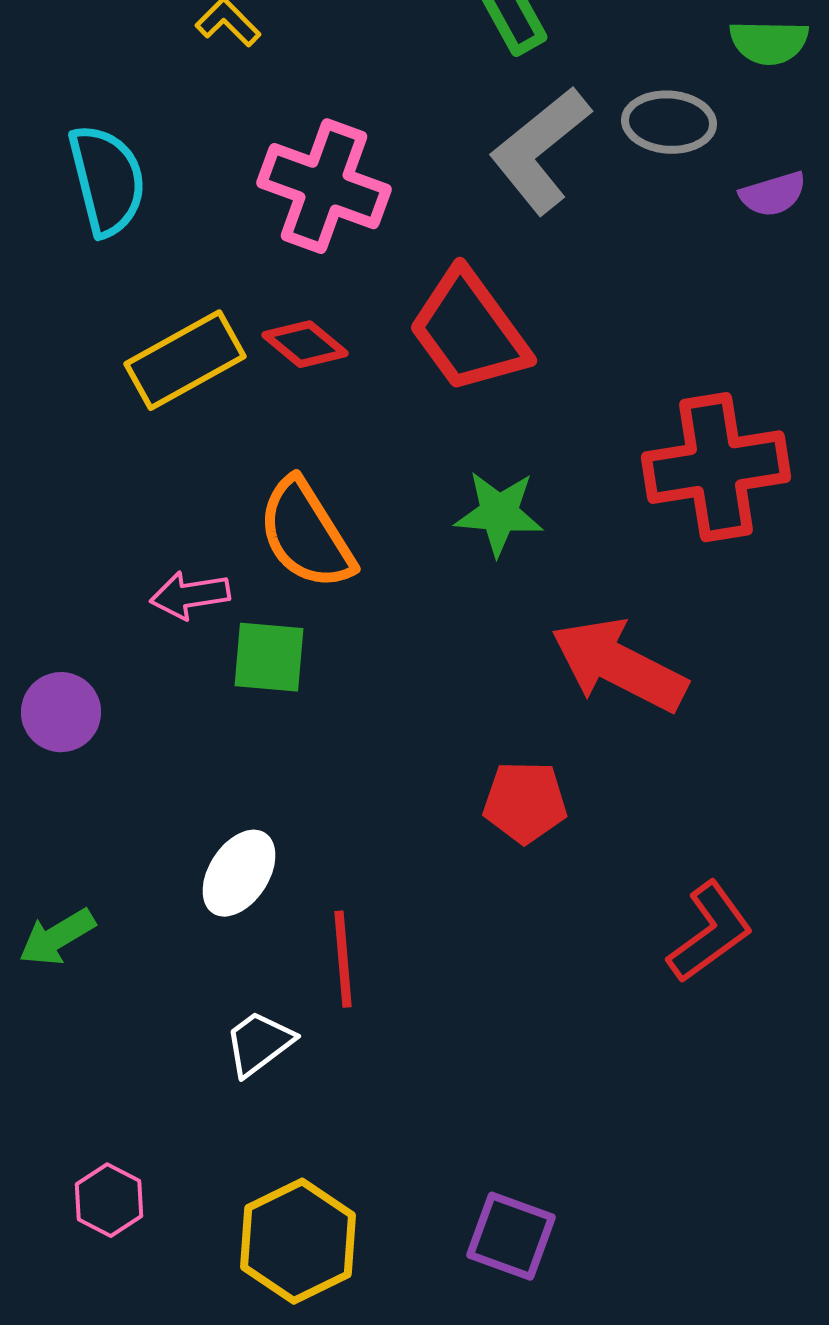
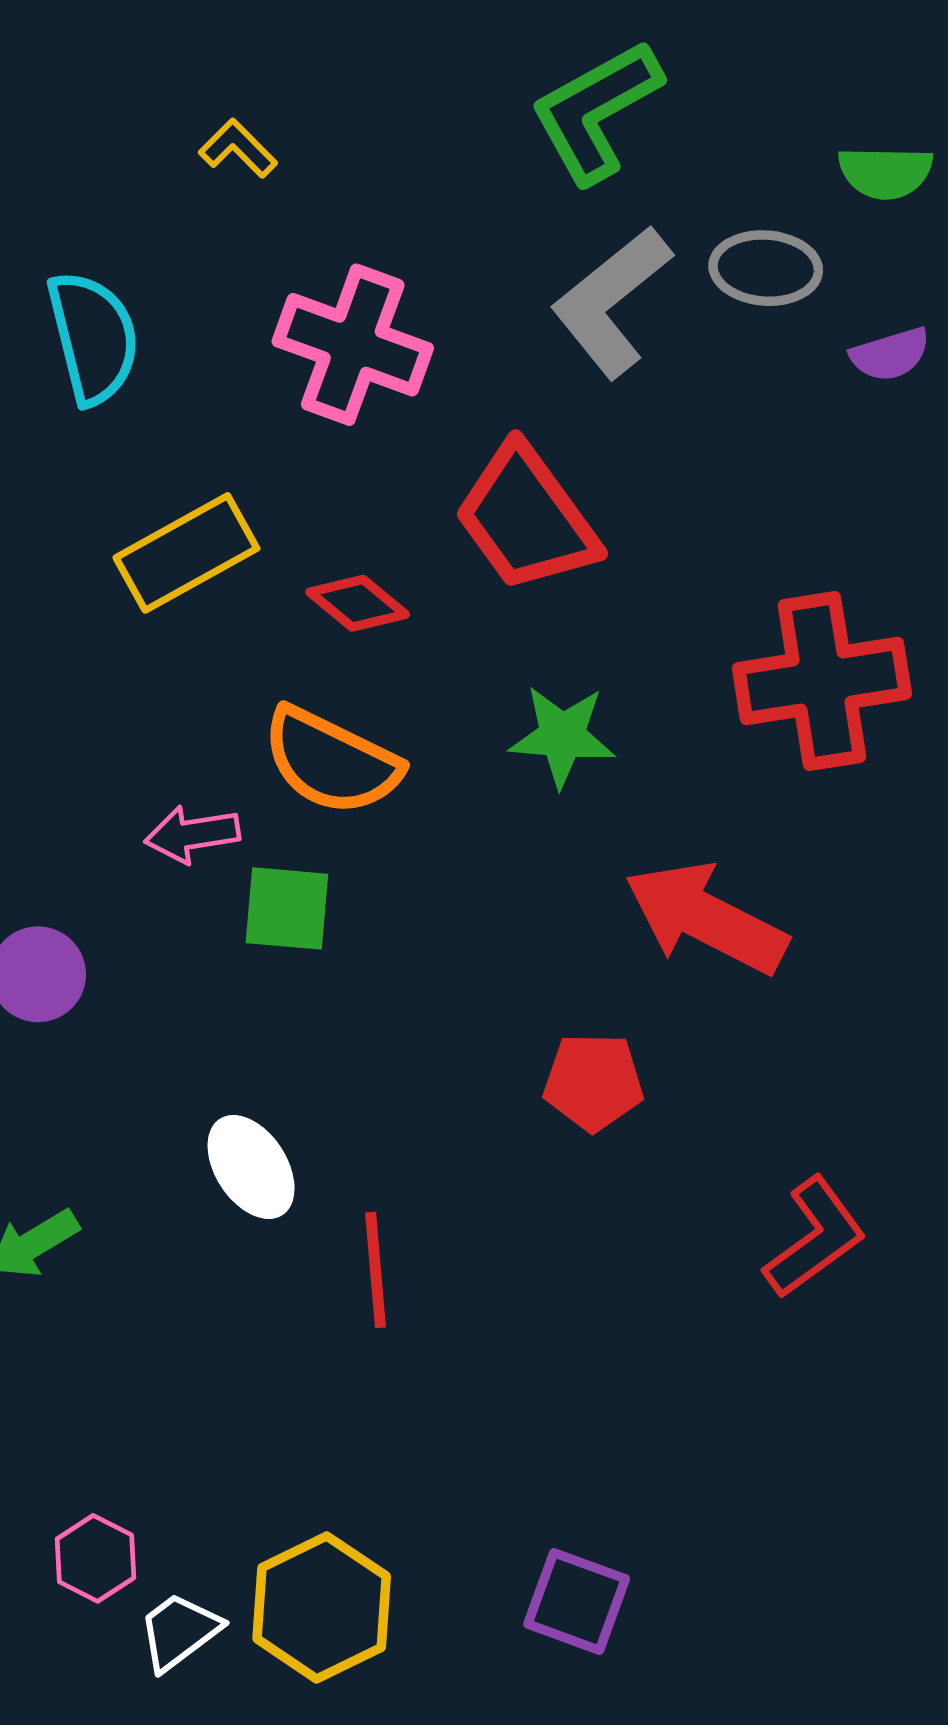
red diamond: (305, 344) -> (358, 603), moved
orange semicircle: (306, 534) -> (331, 761), turned -32
white ellipse: (239, 873) -> (251, 1167), turned -66
white trapezoid: (259, 1043) -> (179, 1631), moved

